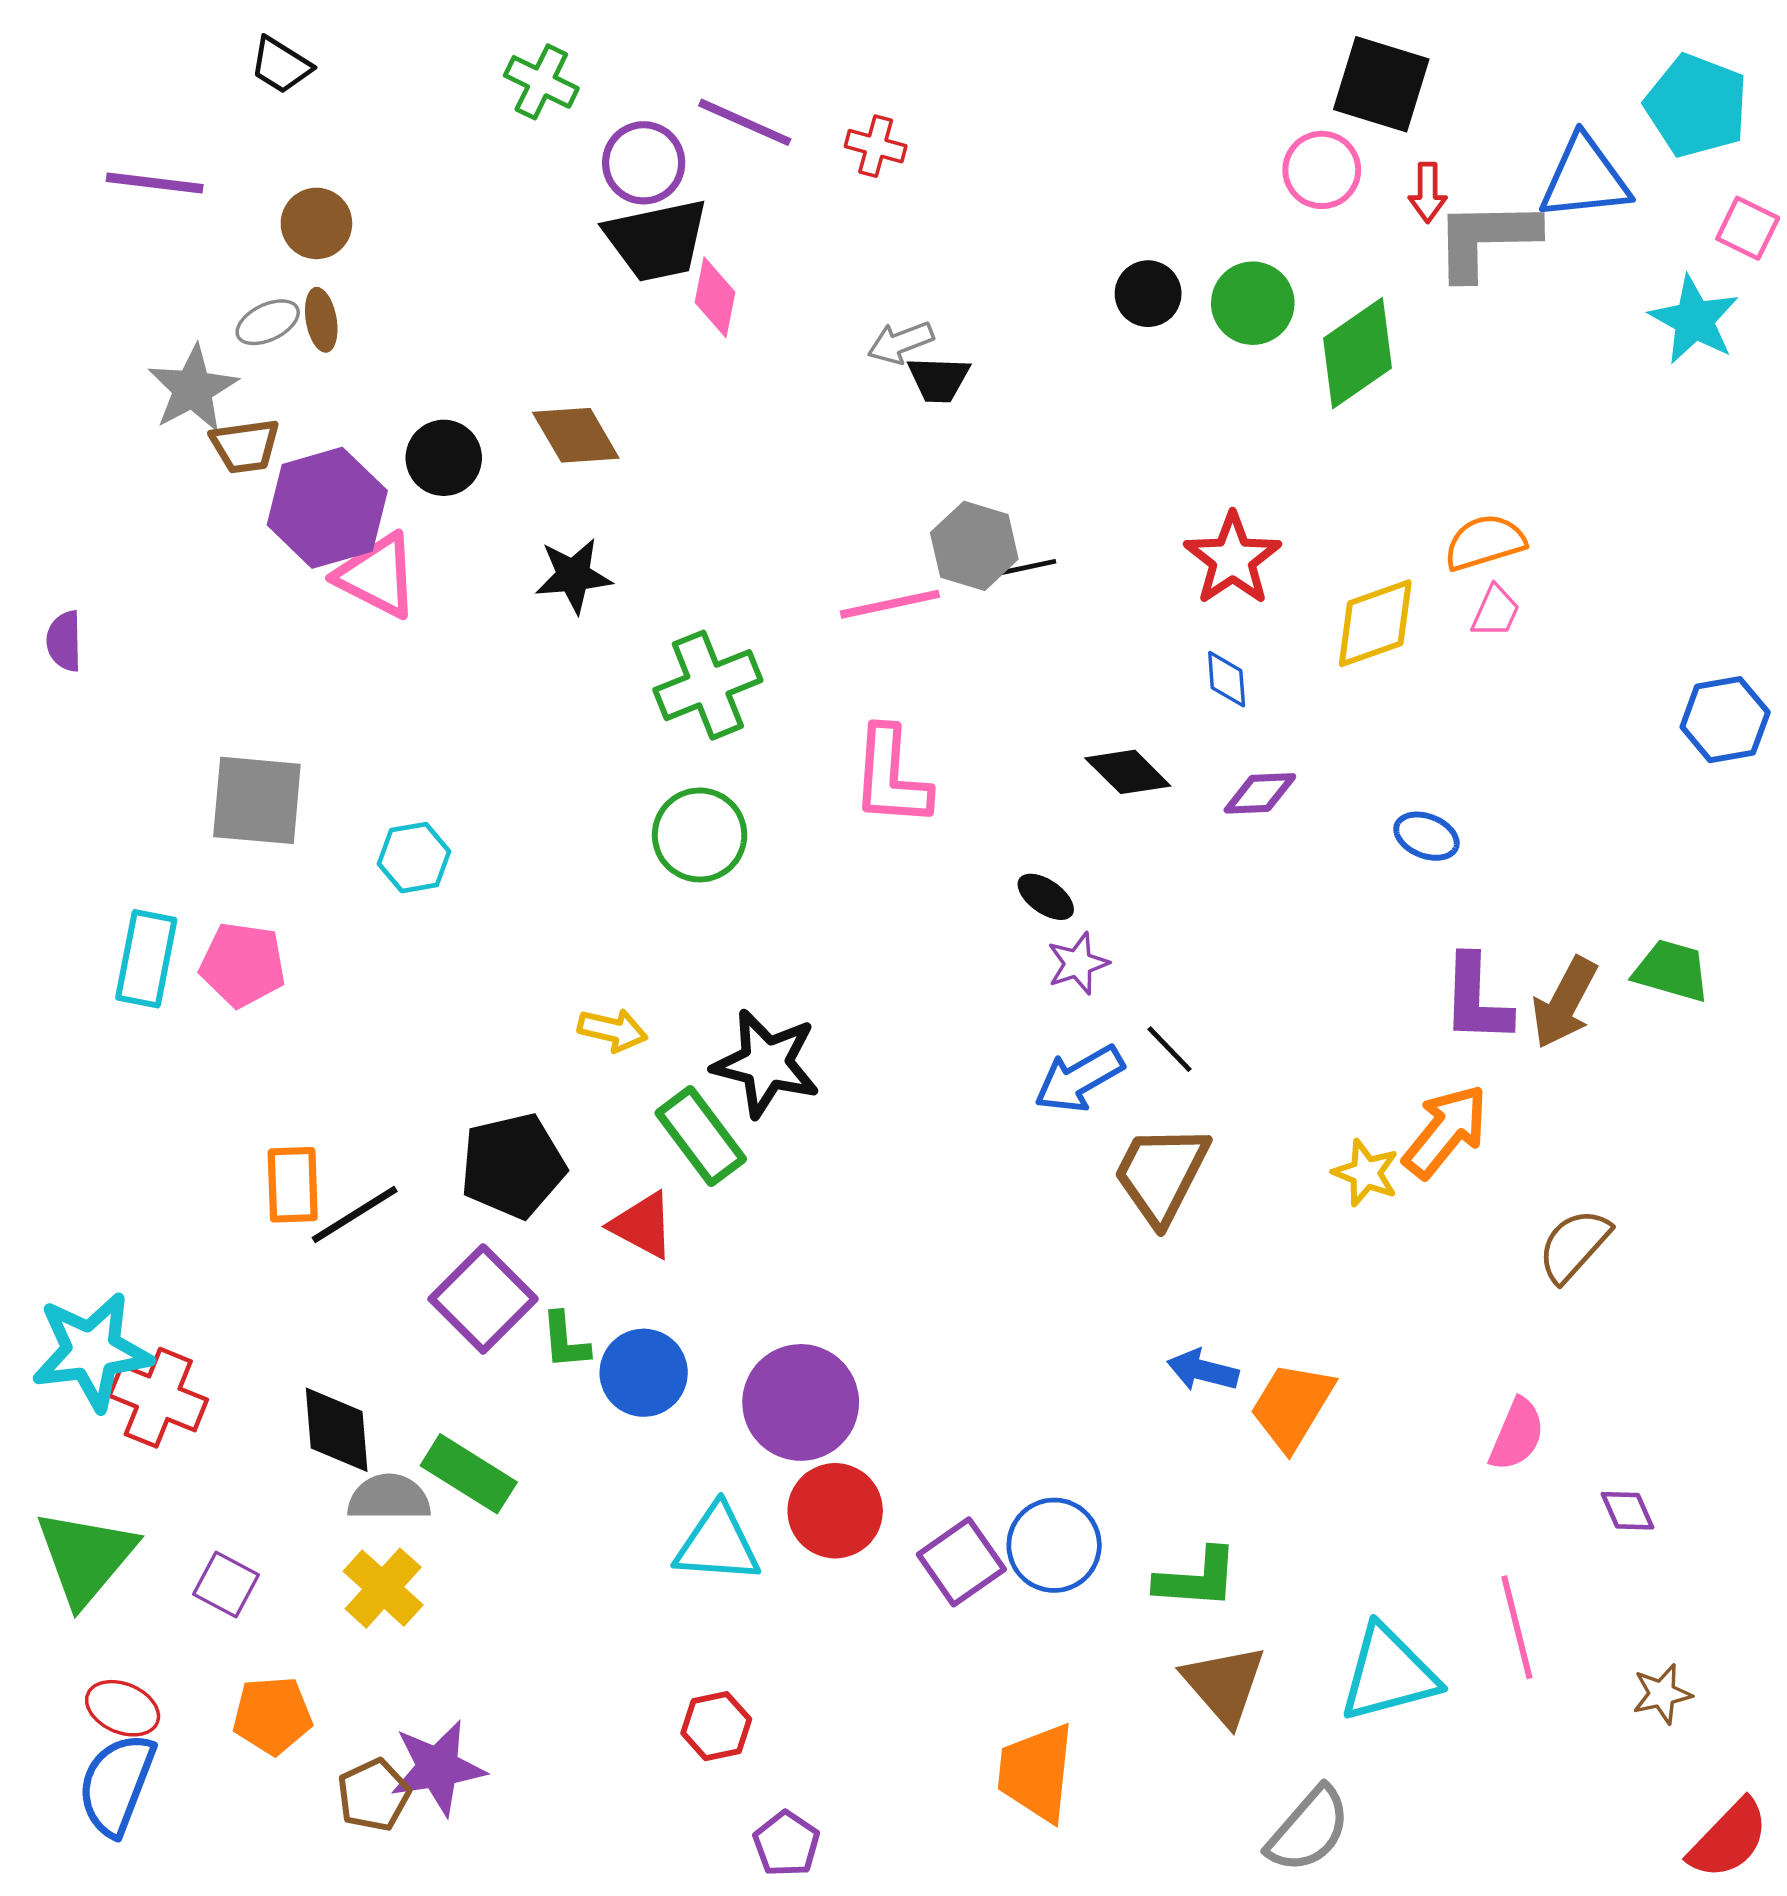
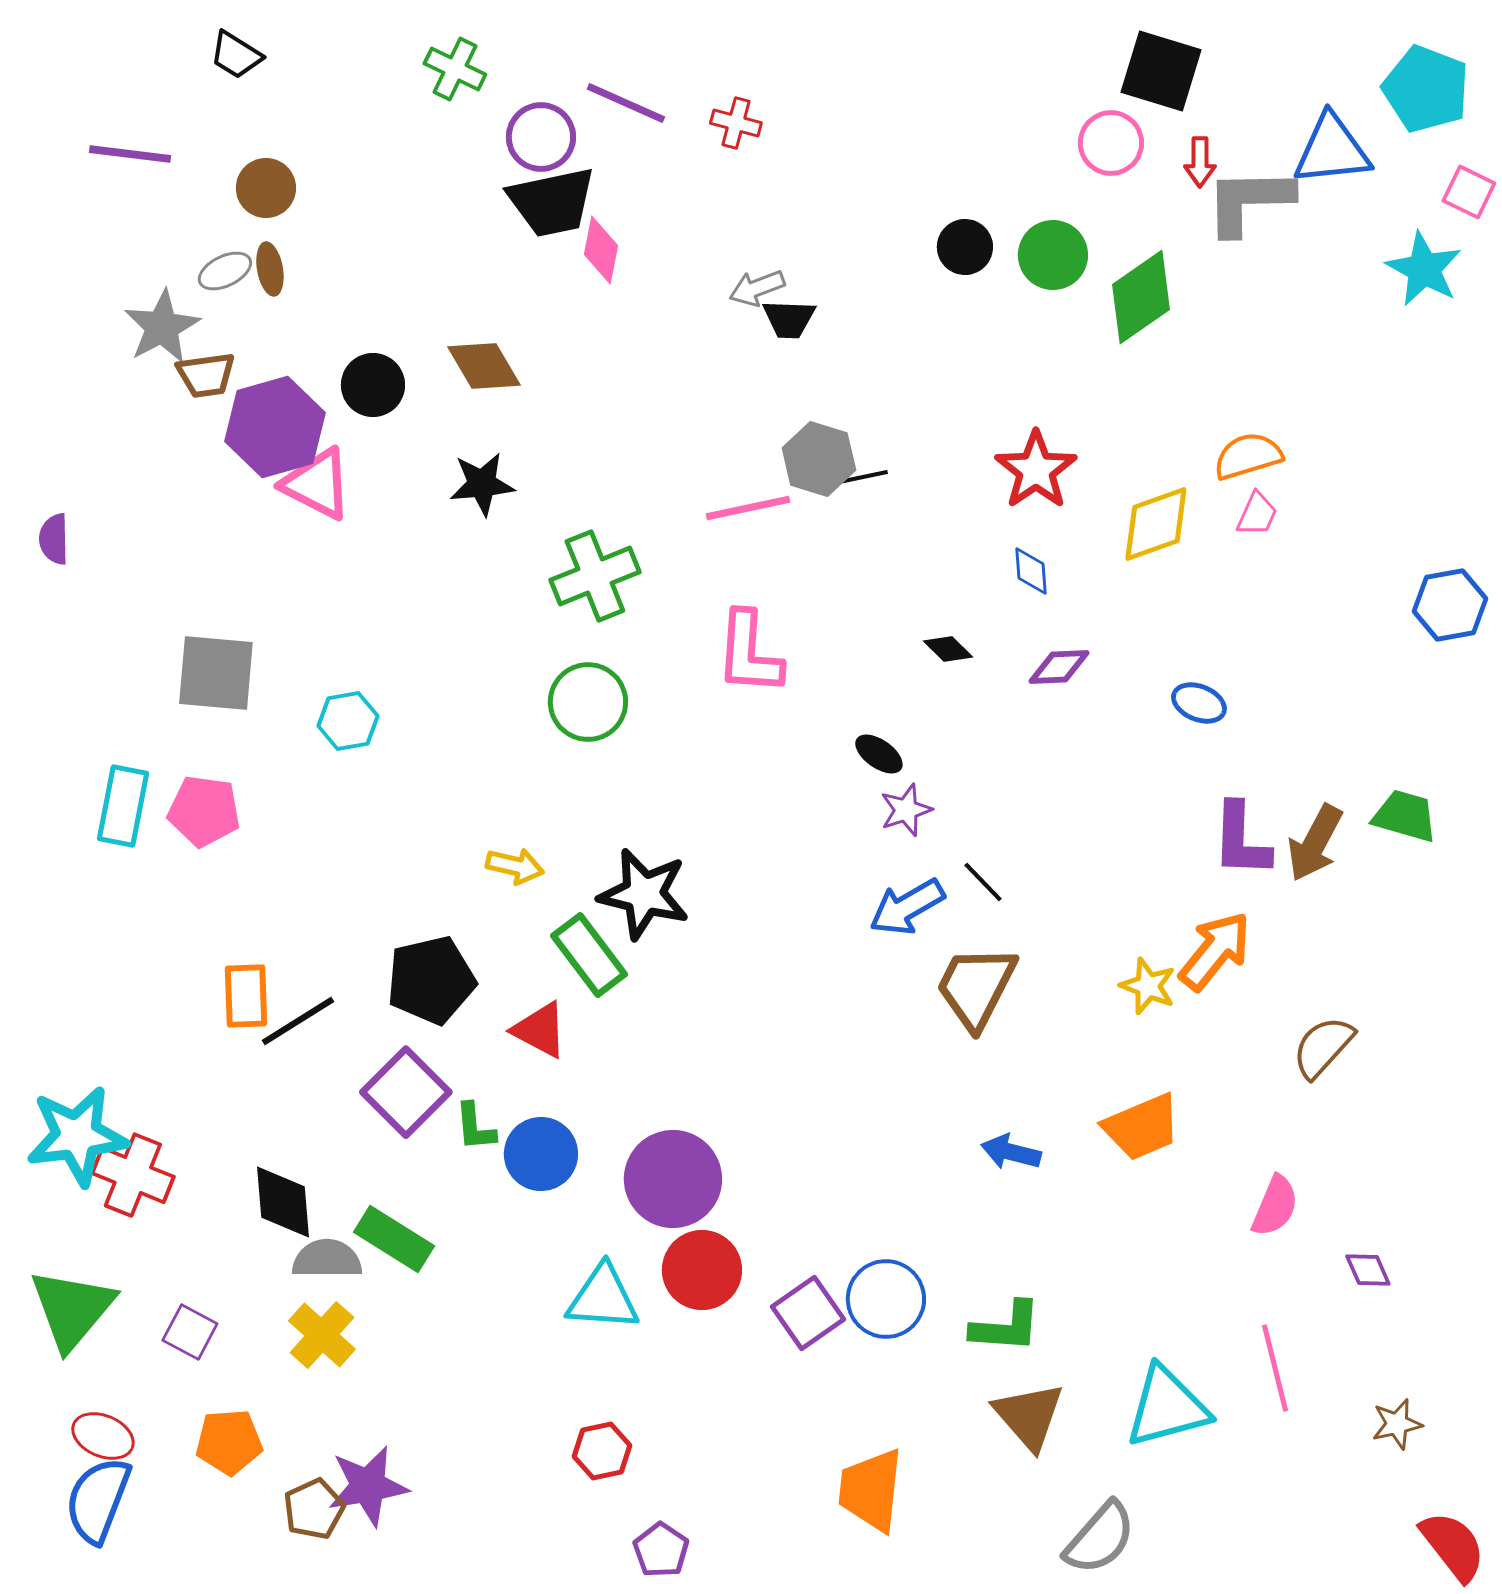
black diamond: (1128, 772) -> (948, 649), size x0.7
orange trapezoid: (1292, 1406) -> (1142, 1127), moved, turned -144
red semicircle: (1729, 1839) -> (1453, 1546), turned -82

